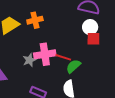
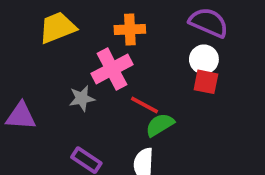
orange cross: (35, 20) -> (130, 29), moved
pink cross: (45, 54) -> (112, 69), moved, turned -30

